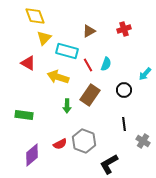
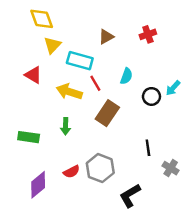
red line: (88, 65) -> (95, 83), moved
black circle: (124, 90) -> (151, 96), moved
green arrow: (67, 106) -> (66, 126), moved

